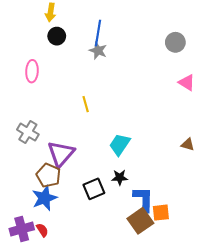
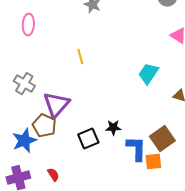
cyan trapezoid: (120, 144) -> (148, 74), moved
blue star: (44, 198) -> (24, 141), moved
brown square: (140, 221) -> (162, 139), moved
red semicircle: (42, 230) -> (53, 175), moved

